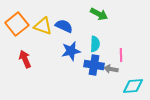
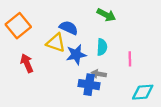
yellow triangle: (43, 26) -> (56, 43), moved
blue cross: (94, 65) -> (89, 85), moved
gray arrow: (111, 69) -> (99, 74), moved

